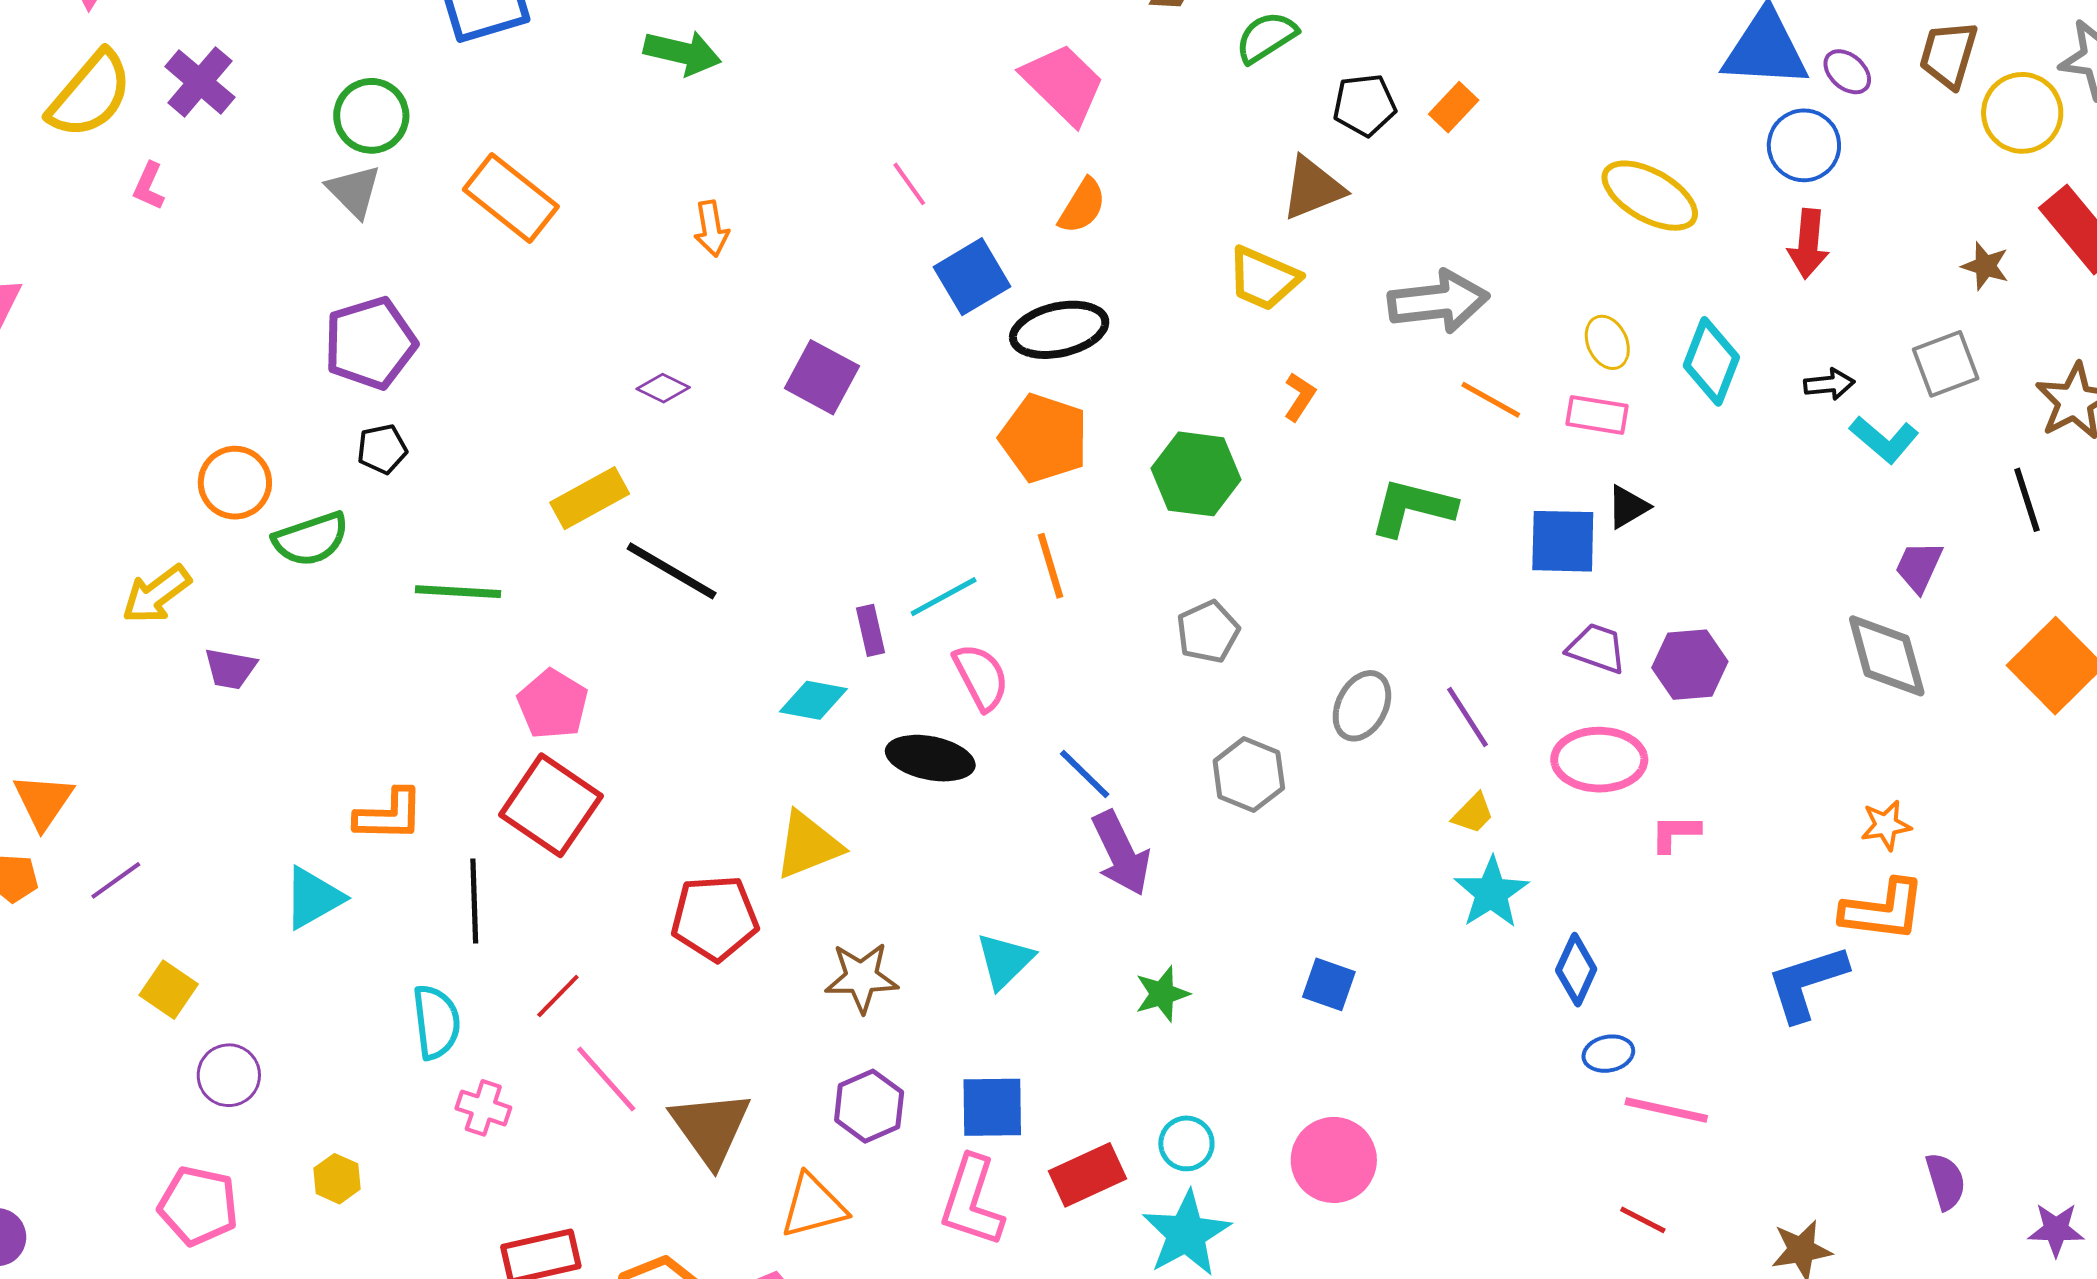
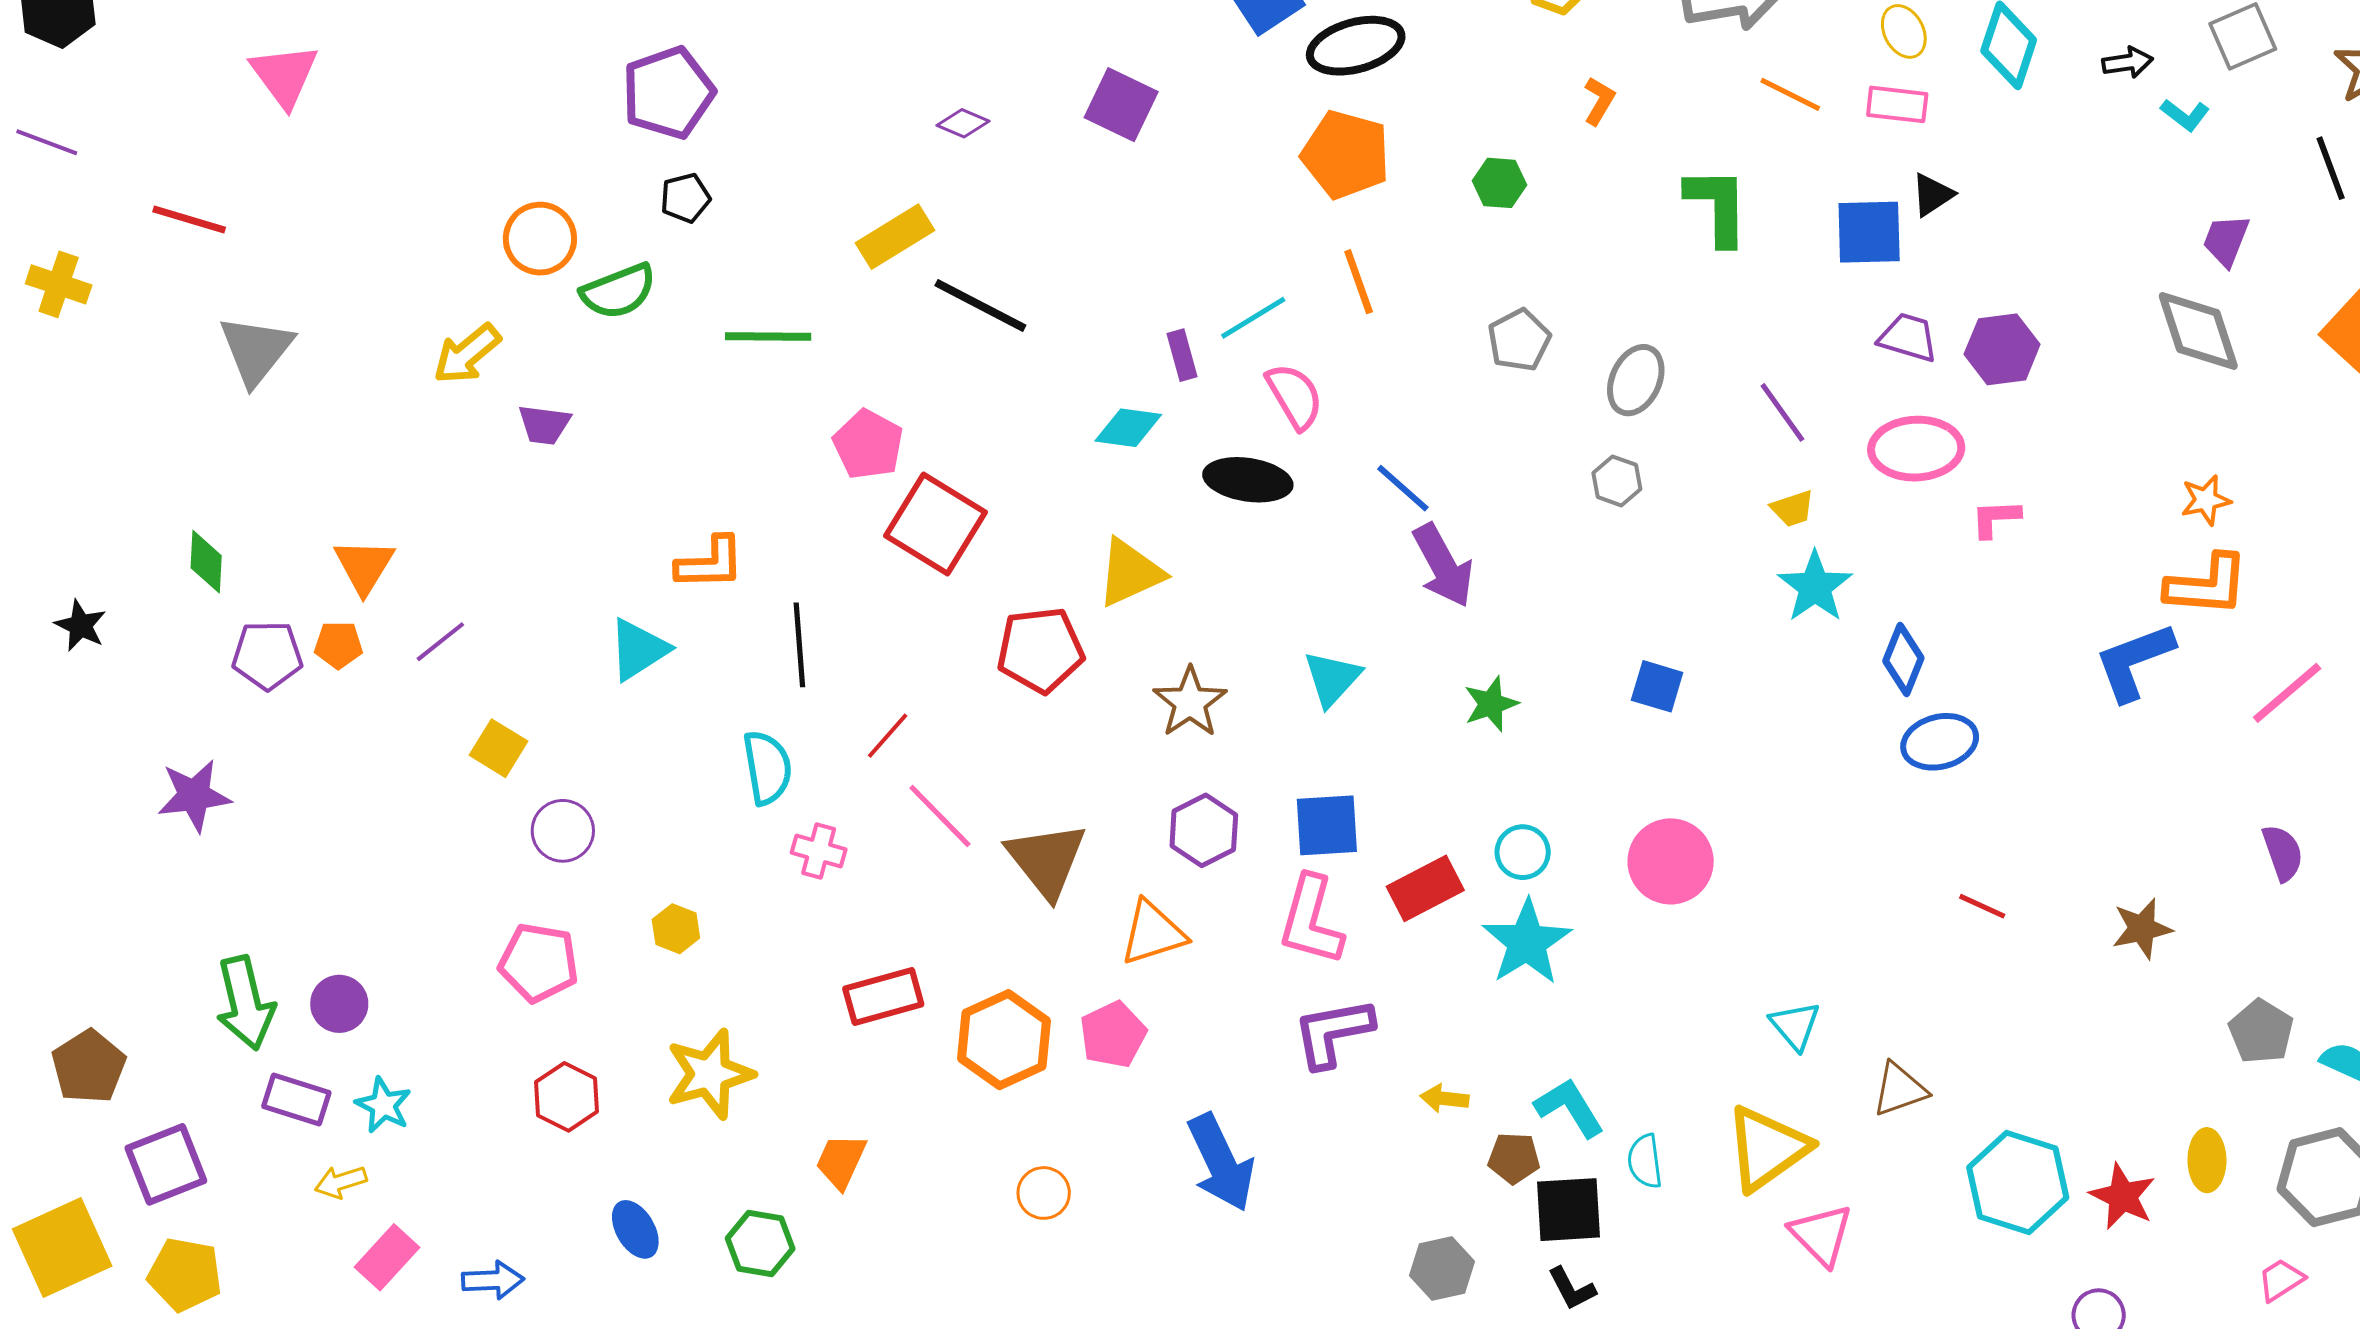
cyan L-shape: (1884, 439) -> (2185, 115), size x0.7
green hexagon: (1196, 474) -> (1499, 183), size x0.6
green L-shape: (1412, 507) -> (1717, 206), turned 78
gray ellipse: (1362, 706) -> (1636, 380), moved
gray hexagon: (1249, 774) -> (1617, 481), moved, size x0.7
red square: (551, 805) -> (935, 524), moved
yellow trapezoid: (1473, 813) -> (1793, 509), turned 30
brown star: (861, 977) -> (1190, 702), turned -30
blue ellipse: (1608, 1054) -> (1940, 742), size x1.5
pink line: (1666, 1110) -> (2287, 693), moved, turned -50

